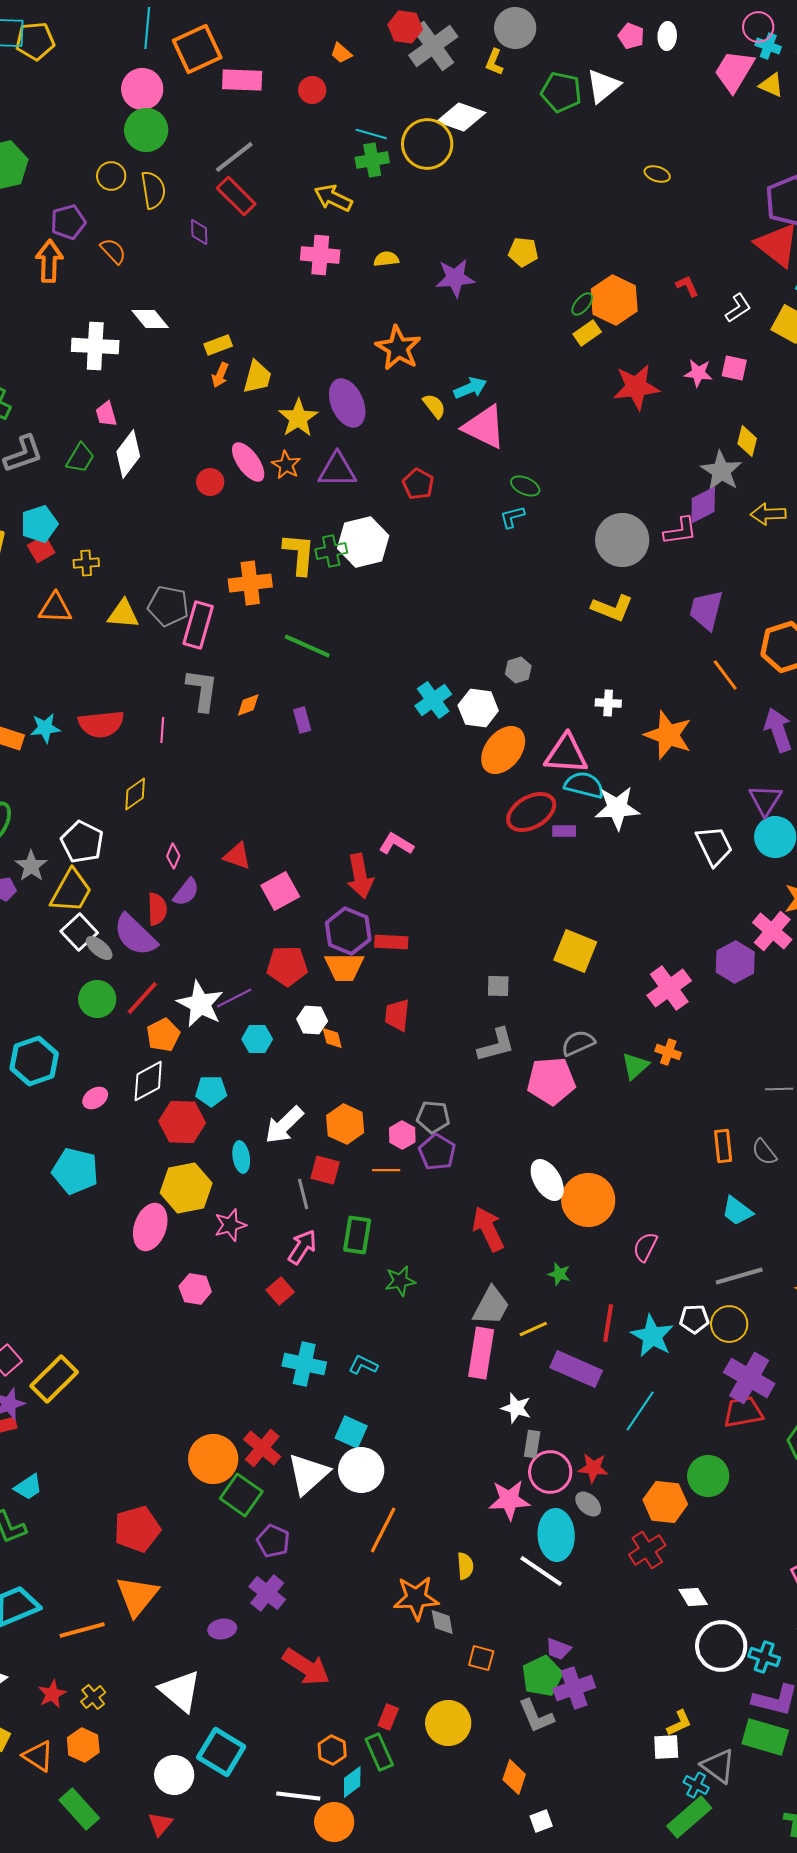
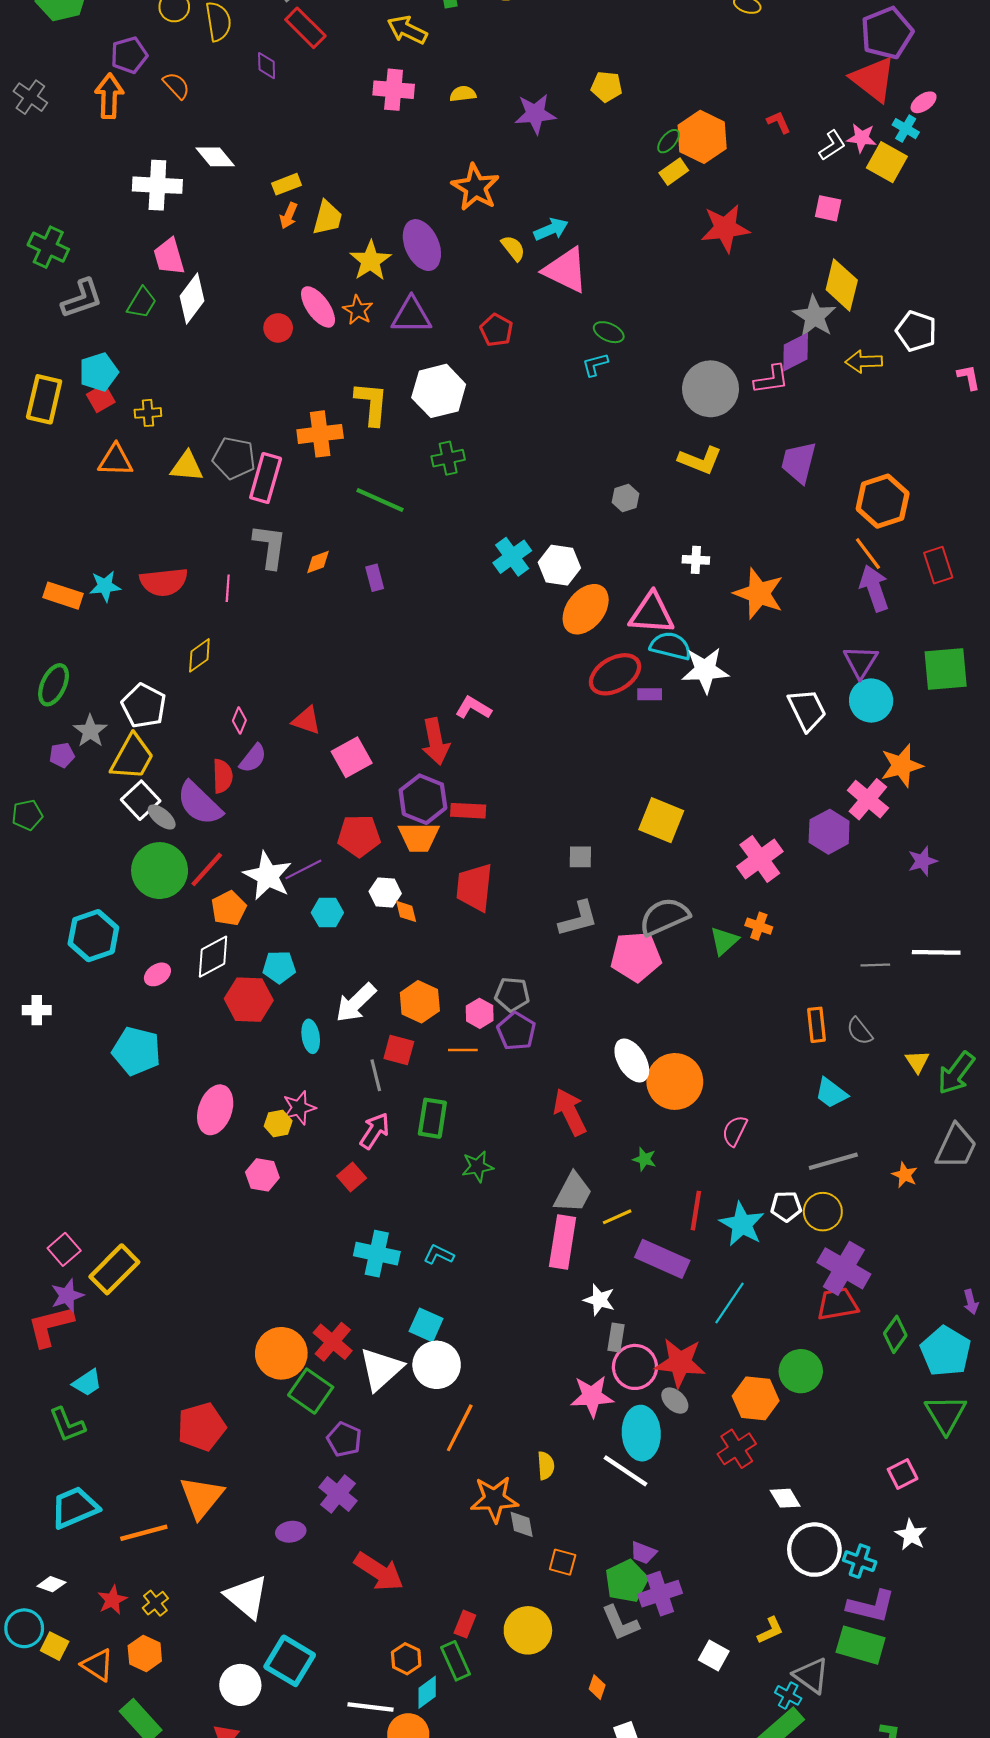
pink star: (698, 373) -> (862, 138), moved
pink trapezoid: (106, 414) -> (169, 257), size x1.4
yellow diamond: (747, 441) -> (842, 285), size x1.6
green cross: (331, 551) -> (448, 458), moved
gray hexagon: (518, 670) -> (626, 498), moved
orange line: (725, 675) -> (868, 554), moved
green circle: (97, 999) -> (160, 871), size x1.4
red trapezoid: (397, 1015) -> (474, 887), size x1.4
gray semicircle: (578, 1043) -> (664, 917), size x1.4
yellow hexagon: (186, 1188) -> (278, 1123), moved, size x0.5
red star: (593, 1468) -> (680, 1363), size x1.6
white square: (666, 1747) -> (714, 1656), moved, turned 32
orange diamond: (514, 1777) -> (597, 1687), size x0.7

